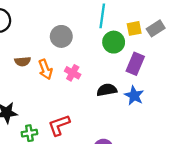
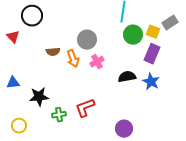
yellow square: (134, 28) -> (153, 32), moved, turned 32
gray circle: (61, 36) -> (87, 40), moved
pink cross: (73, 73) -> (97, 62), turned 32

